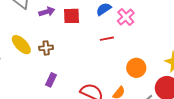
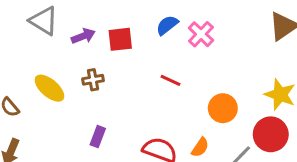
red line: (107, 39) -> (170, 80), moved, turned 40
brown cross: (46, 48) -> (93, 80), moved

